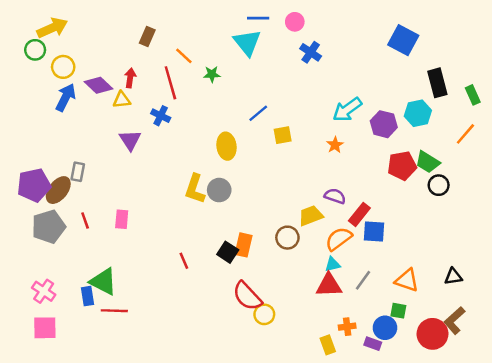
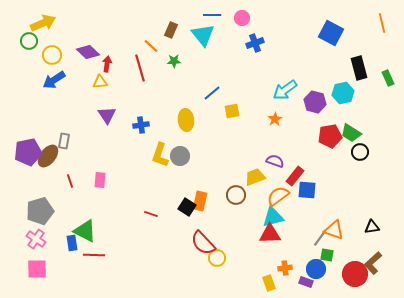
brown rectangle: (147, 36) -> (171, 30), moved
blue cross: (311, 52) -> (255, 43), turned 36
purple diamond: (99, 85) -> (88, 52), moved
blue arrow: (66, 97) -> (54, 80), turned -150
blue cross: (161, 116) -> (141, 125), moved, turned -35
orange line: (465, 134) -> (382, 23), moved, turned -54
gray pentagon: (49, 227) -> (40, 211), moved
red line: (184, 261) -> (151, 214), turned -48
cyan triangle: (333, 264) -> (273, 217), size x1.6
gray line: (363, 280) -> (320, 238), moved

